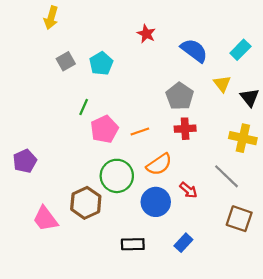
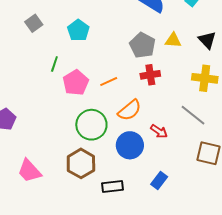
cyan pentagon: (101, 63) -> (78, 30), moved
yellow triangle: (222, 84) -> (173, 40), moved, turned -42
brown hexagon: (86, 203) -> (81, 163), moved

